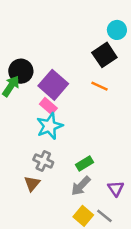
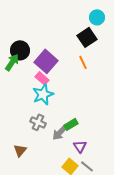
orange line: (99, 86) -> (83, 62), turned 40
brown triangle: (32, 183) -> (20, 150), moved
gray arrow: (81, 186) -> (60, 132), moved
purple triangle: (116, 188) -> (80, 146), moved

